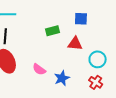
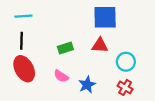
blue square: (81, 19) -> (105, 17), size x1.6
green rectangle: (52, 31) -> (65, 48), moved

